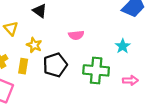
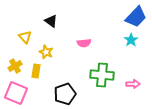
cyan star: (123, 46) -> (131, 40), moved
black pentagon: (55, 65) -> (65, 94), moved

